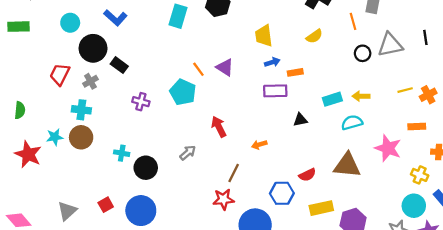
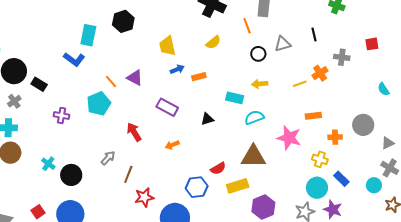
blue L-shape: (115, 18) -> (74, 59), moved
gray triangle: (390, 45) -> (283, 44), size x0.7
purple rectangle: (275, 91) -> (167, 107), moved, turned 35
cyan pentagon: (183, 92) -> (99, 104), turned 30
orange cross: (428, 95) -> (320, 73), moved
yellow arrow: (361, 96) -> (260, 84), moved
cyan rectangle: (332, 99) -> (235, 98), turned 36
cyan cross: (122, 153) -> (48, 164), turned 32
brown line: (234, 173) -> (128, 174), moved
yellow rectangle: (321, 208) -> (238, 186), moved

